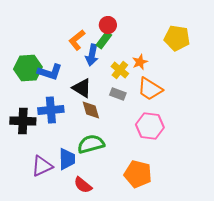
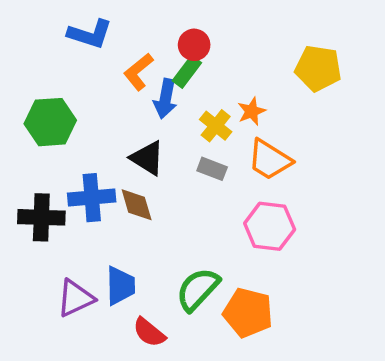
blue L-shape: (50, 72) -> (90, 34), moved
brown diamond: (91, 110) -> (137, 205), moved
green semicircle: (91, 144) -> (198, 289), moved, turned -32

